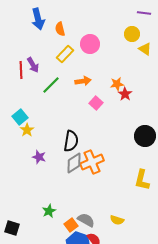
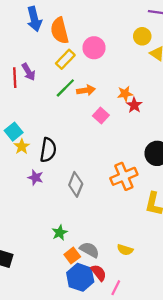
orange semicircle: (60, 29) -> (60, 31), size x1.6
green line: (51, 85) -> (65, 88), moved
black semicircle: (71, 141) -> (48, 150), moved
orange cross: (92, 162) -> (124, 176), moved
gray diamond: (74, 163) -> (76, 184), turned -35
green star: (49, 211) -> (60, 233), moved

